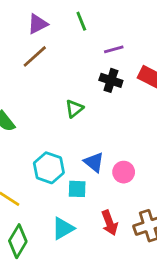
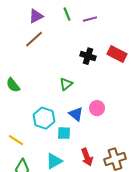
purple line: (114, 49) -> (90, 19), moved
green triangle: (74, 109) -> (66, 84), moved
pink circle: (124, 172) -> (97, 108), moved

